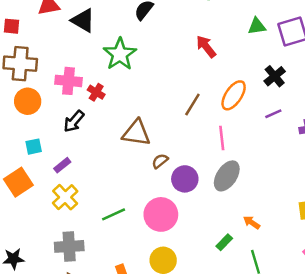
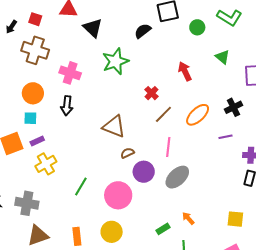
green triangle: (257, 26) -> (222, 57), moved, turned 35
red cross: (96, 92) -> (152, 93), moved
orange circle: (28, 101) -> (33, 93), moved
black arrow: (74, 121) -> (67, 106), turned -48
pink line: (222, 138) -> (168, 147), moved
purple rectangle: (62, 165) -> (37, 141), moved
green line: (114, 214) -> (81, 187), turned -48
gray cross: (69, 246) -> (27, 203), moved

